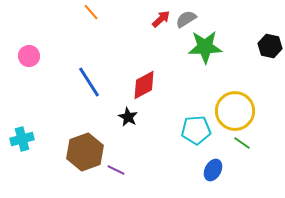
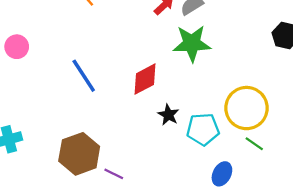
green star: (205, 47) -> (192, 43), moved
black star: (128, 117) -> (168, 115), moved

